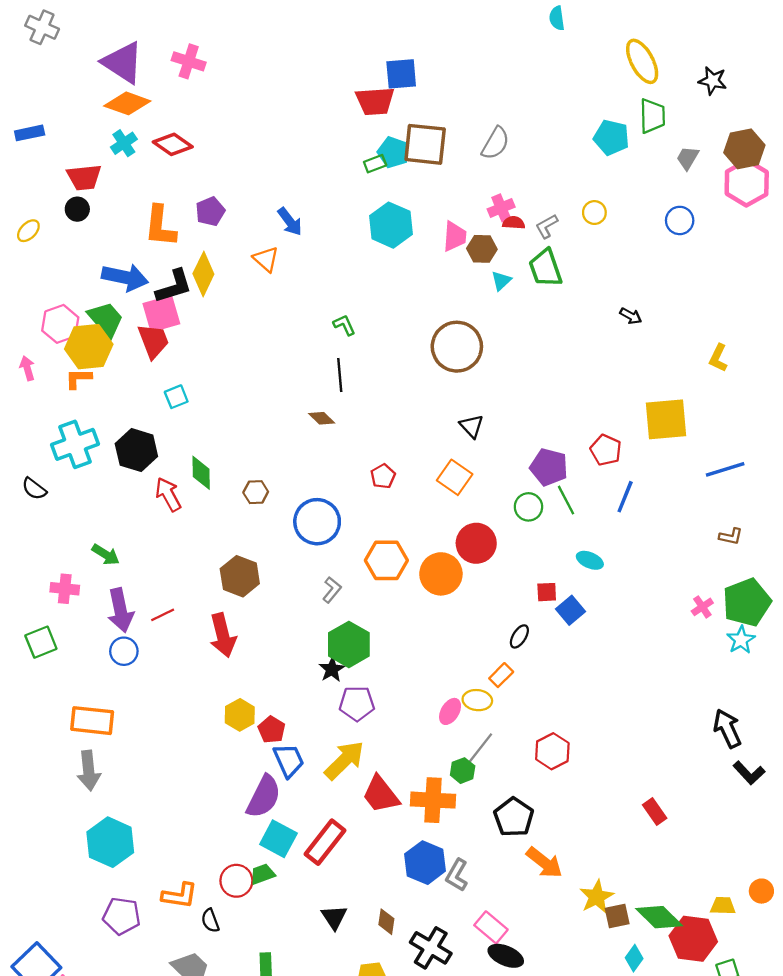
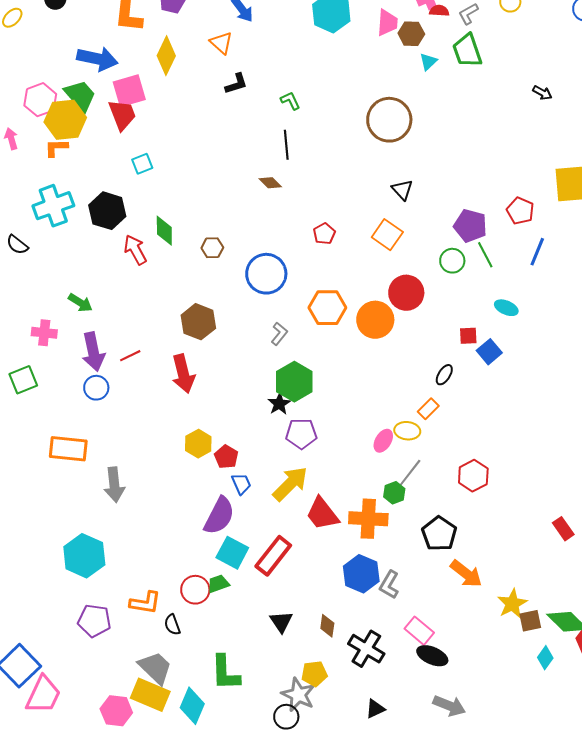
black L-shape: (174, 286) -> (236, 84), moved, size x0.7
blue trapezoid: (289, 760) -> (241, 484), size x0.7
gray arrow: (89, 771) -> (114, 485), moved

